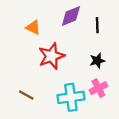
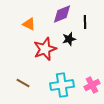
black star: (97, 61) -> (69, 39), moved
pink cross: (98, 88) -> (92, 85), moved

